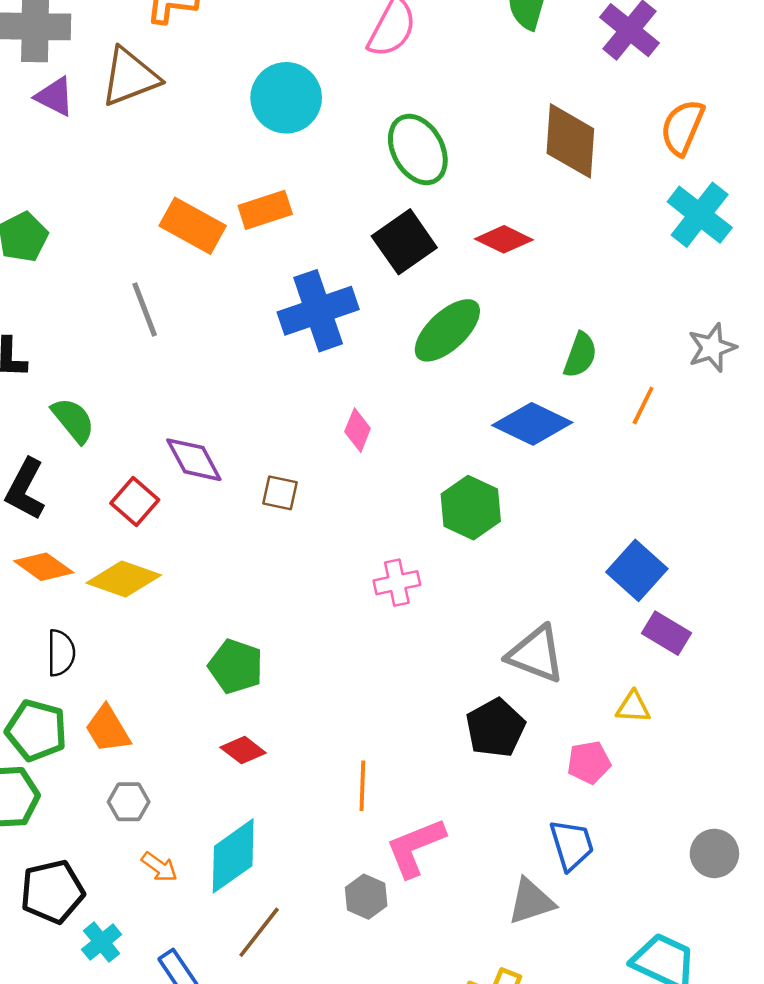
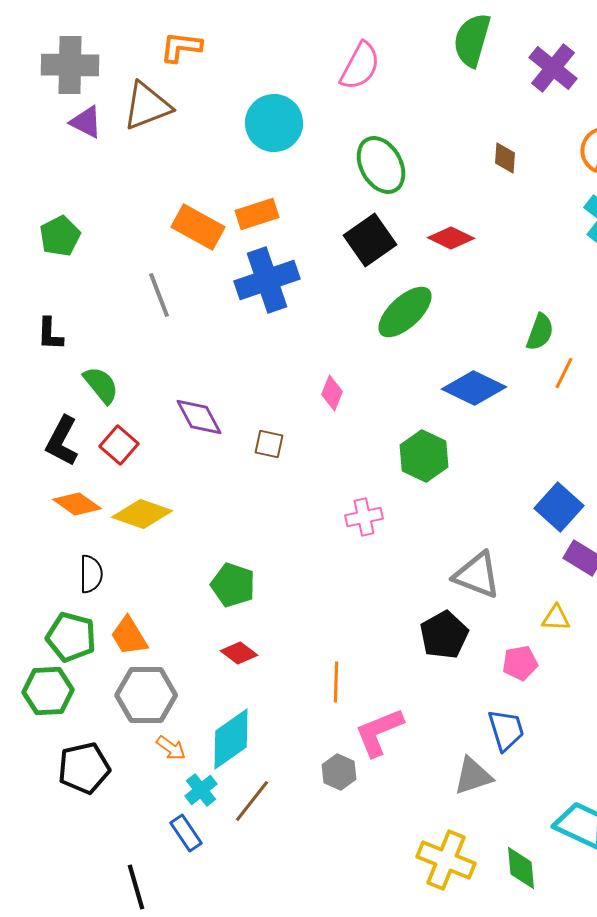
brown diamond: (570, 141) -> (505, 158), size x0.5
blue cross: (318, 311) -> (267, 280), moved
green semicircle: (580, 355) -> (540, 332), moved
red square: (135, 501) -> (119, 445), moved
gray hexagon: (129, 802) -> (146, 695), size x1.8
cyan cross: (102, 942) -> (201, 790), moved

